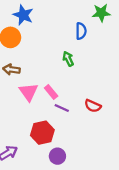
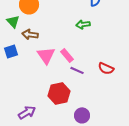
green arrow: (68, 59) -> (83, 24), turned -72
purple circle: (57, 156) -> (82, 115), moved

